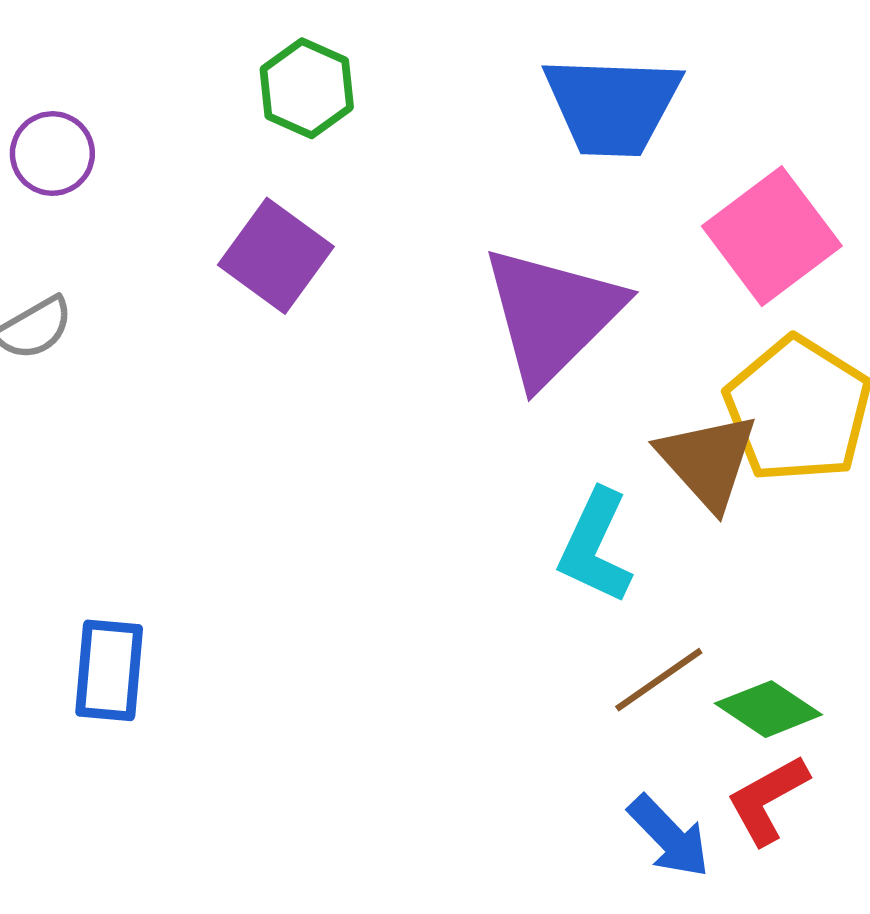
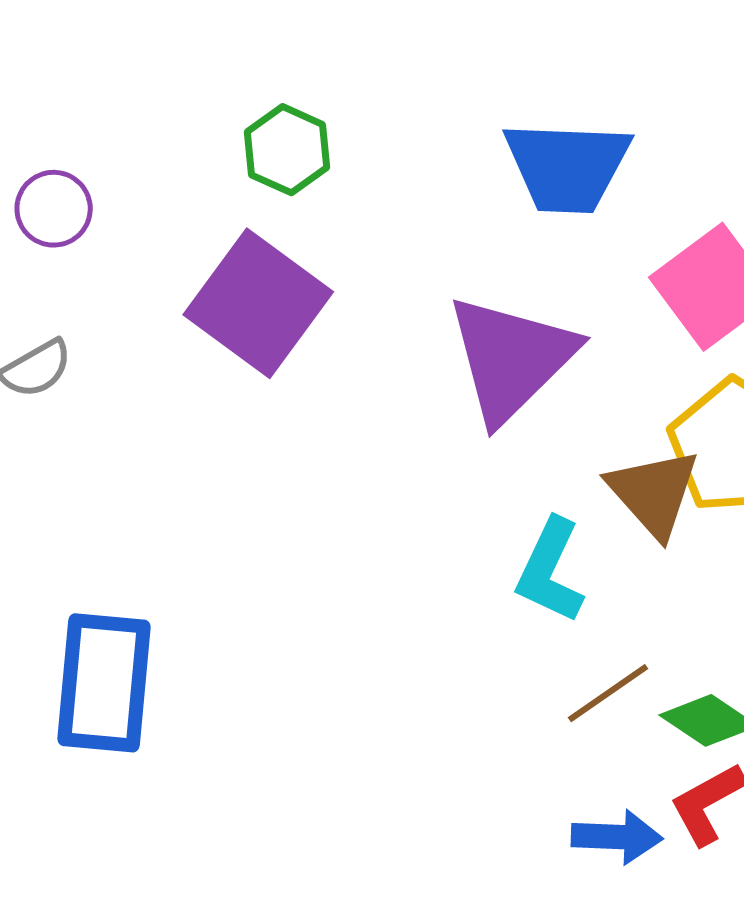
purple square: (276, 256) -> (258, 303), size x1.4
blue rectangle: (109, 670) -> (104, 683), size x1.5
blue arrow: (669, 836) -> (617, 837), turned -44

